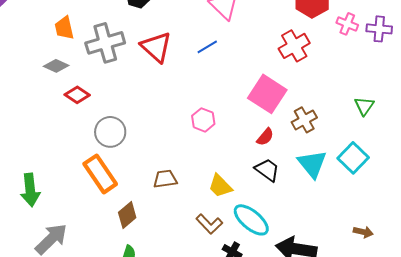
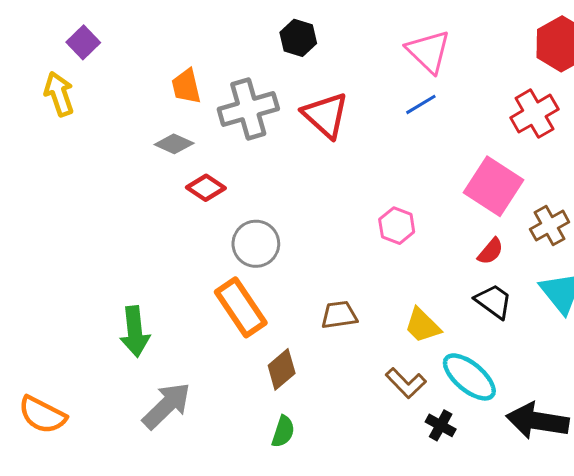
blue line: (207, 47) -> (421, 104), moved

